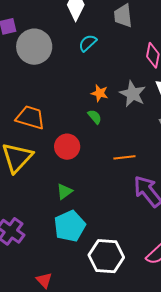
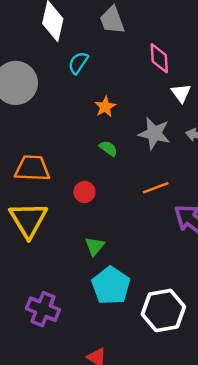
orange star: (100, 93) -> (105, 107), moved, turned -30
gray star: (133, 94) -> (154, 133), moved
red circle: (67, 147) -> (84, 192), size x0.7

